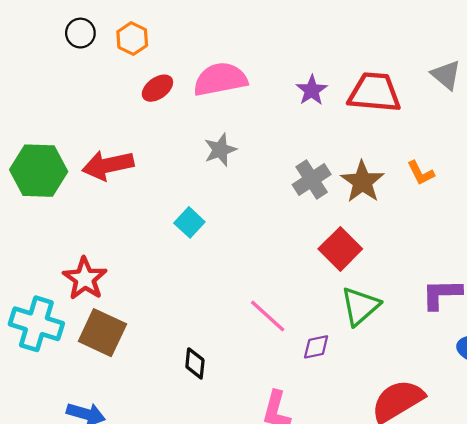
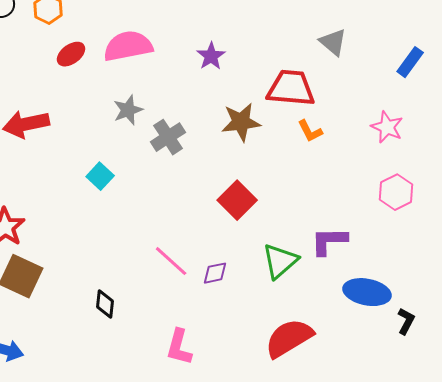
red trapezoid: (374, 93) -> (291, 88), moved
gray cross: (312, 180) -> (168, 137), moved
brown star: (362, 182) -> (241, 122), moved, turned 30
green triangle: (360, 306) -> (280, 261), moved
purple diamond: (316, 347) -> (215, 273), moved

